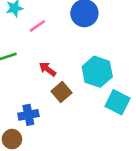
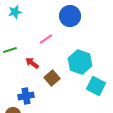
pink line: (37, 26) -> (46, 39), moved
red arrow: (48, 69) -> (32, 63), moved

